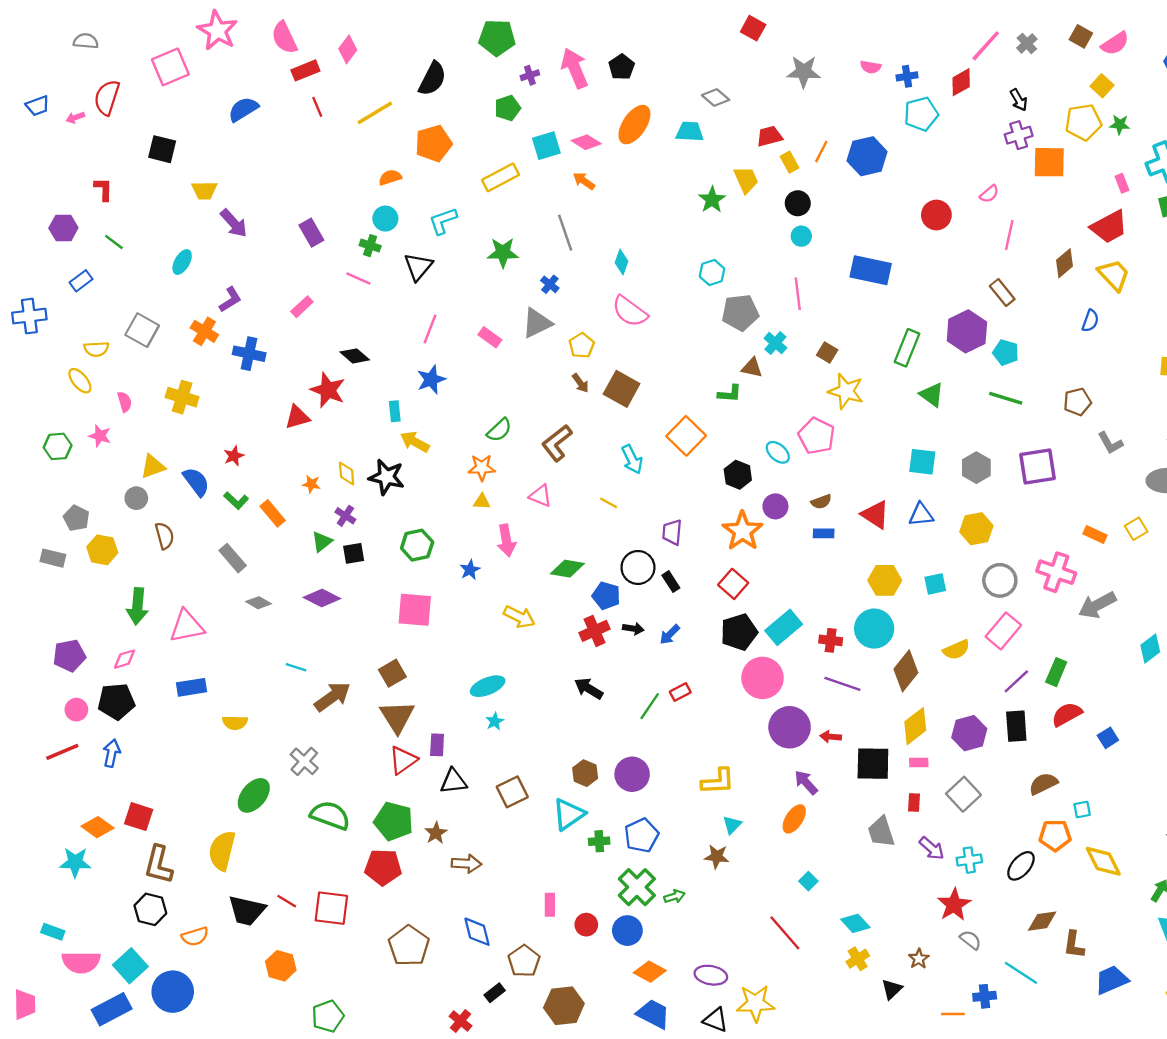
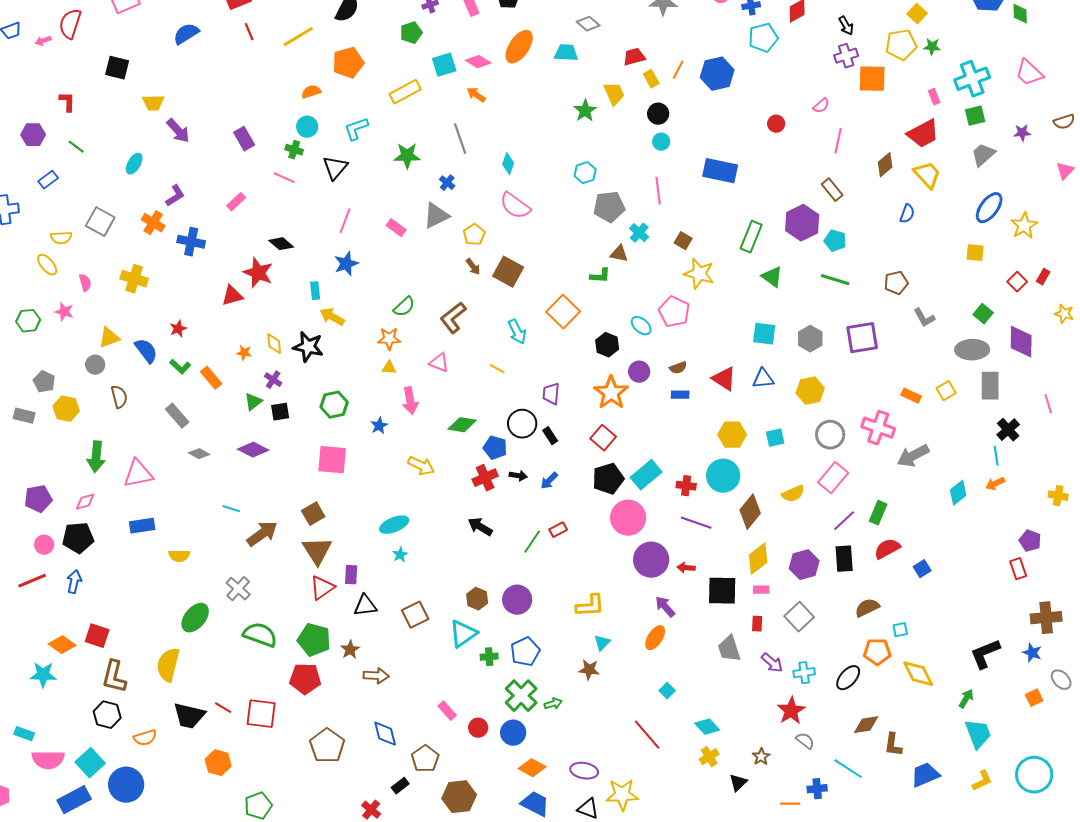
red circle: (936, 215) -> (776, 124), size x0.7
pink rectangle: (550, 905) -> (447, 711), turned -42

